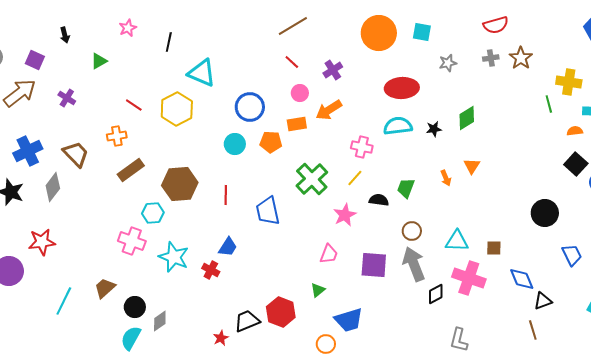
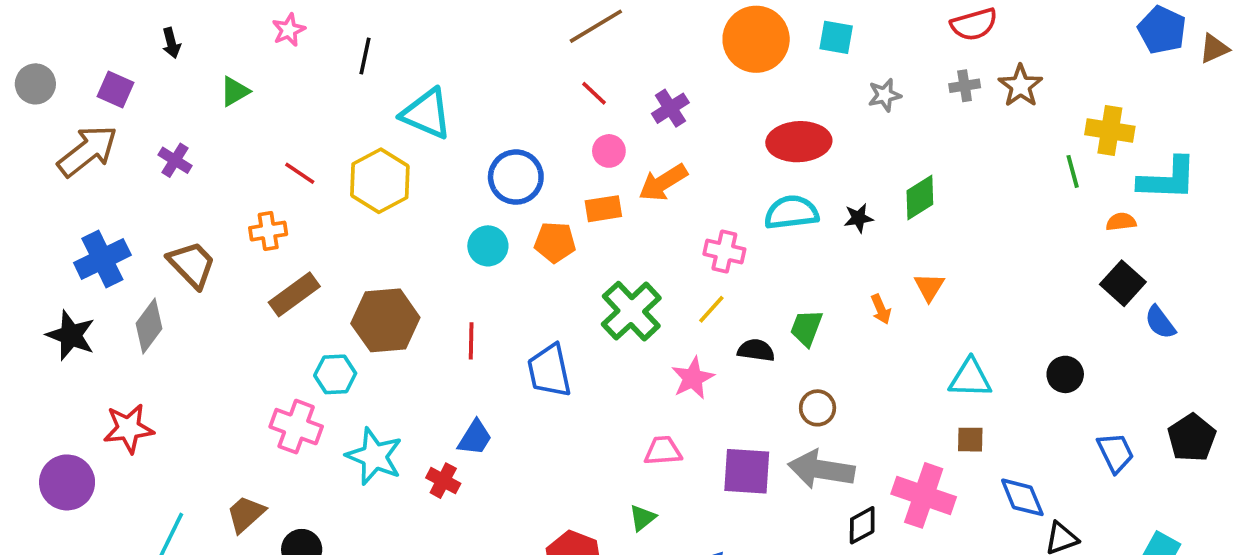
black circle: (545, 213) -> (1065, 374), size x0.7
cyan triangle: (457, 241) -> (970, 378), moved
pink trapezoid: (329, 254) -> (663, 451), turned -115
gray arrow: (414, 264) -> (821, 469), turned -60

